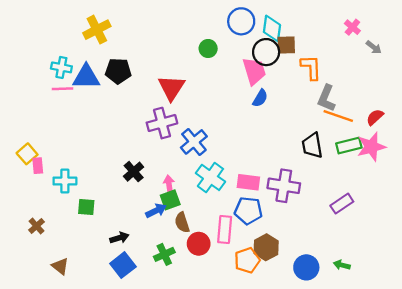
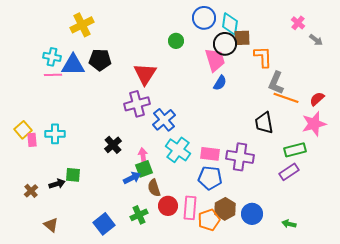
green rectangle: (349, 146) -> (295, 150), moved
cyan cross: (65, 181) -> (55, 134), moved
pink rectangle: (225, 230) -> (190, 208), moved
black arrow: (119, 238) -> (57, 184), moved
blue circle: (306, 267) -> (252, 214), moved

